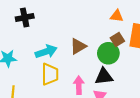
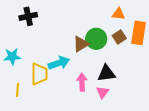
cyan arrow: (46, 52) -> (59, 63), moved
green circle: (108, 53) -> (96, 39), moved
yellow trapezoid: (50, 74) -> (39, 74), moved

